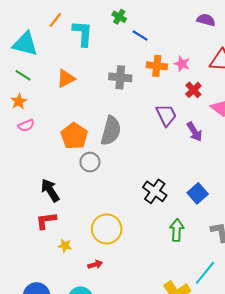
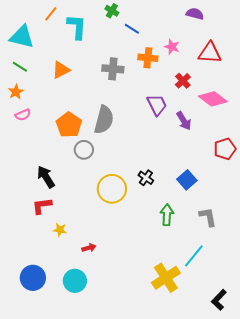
pink star: (182, 64) -> (172, 47), moved
black cross: (155, 191) -> (146, 178), size x0.7
yellow circle: (107, 229) -> (112, 189), moved

